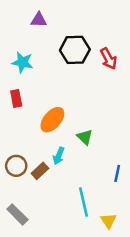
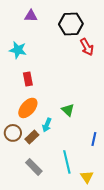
black hexagon: (75, 50) -> (71, 24), moved
red rectangle: (16, 98) -> (28, 79), moved
orange ellipse: (52, 120) -> (28, 108), moved
gray rectangle: (17, 214) -> (34, 167), moved

